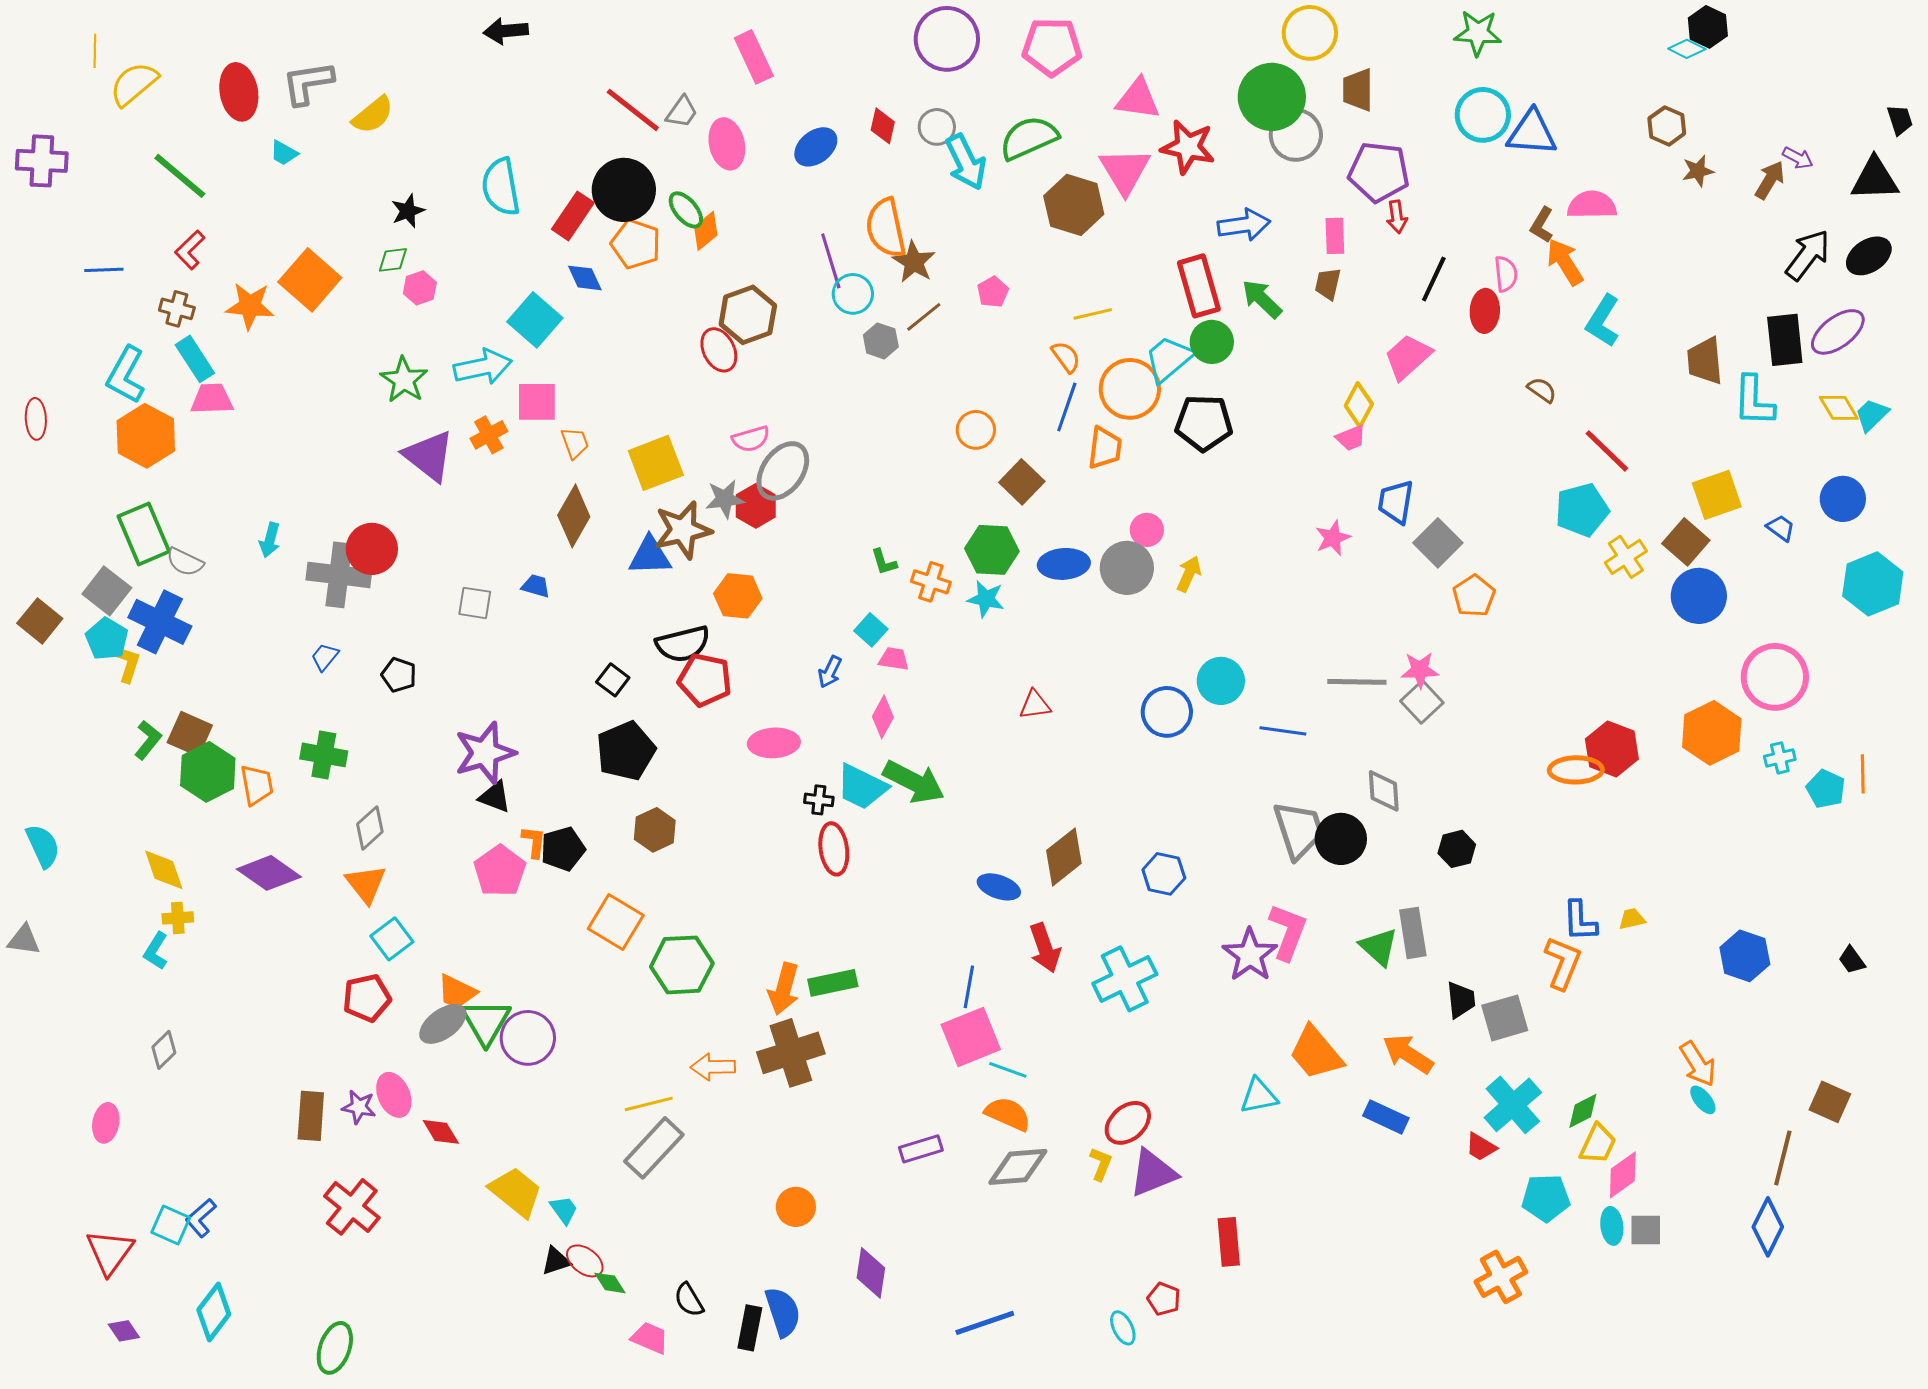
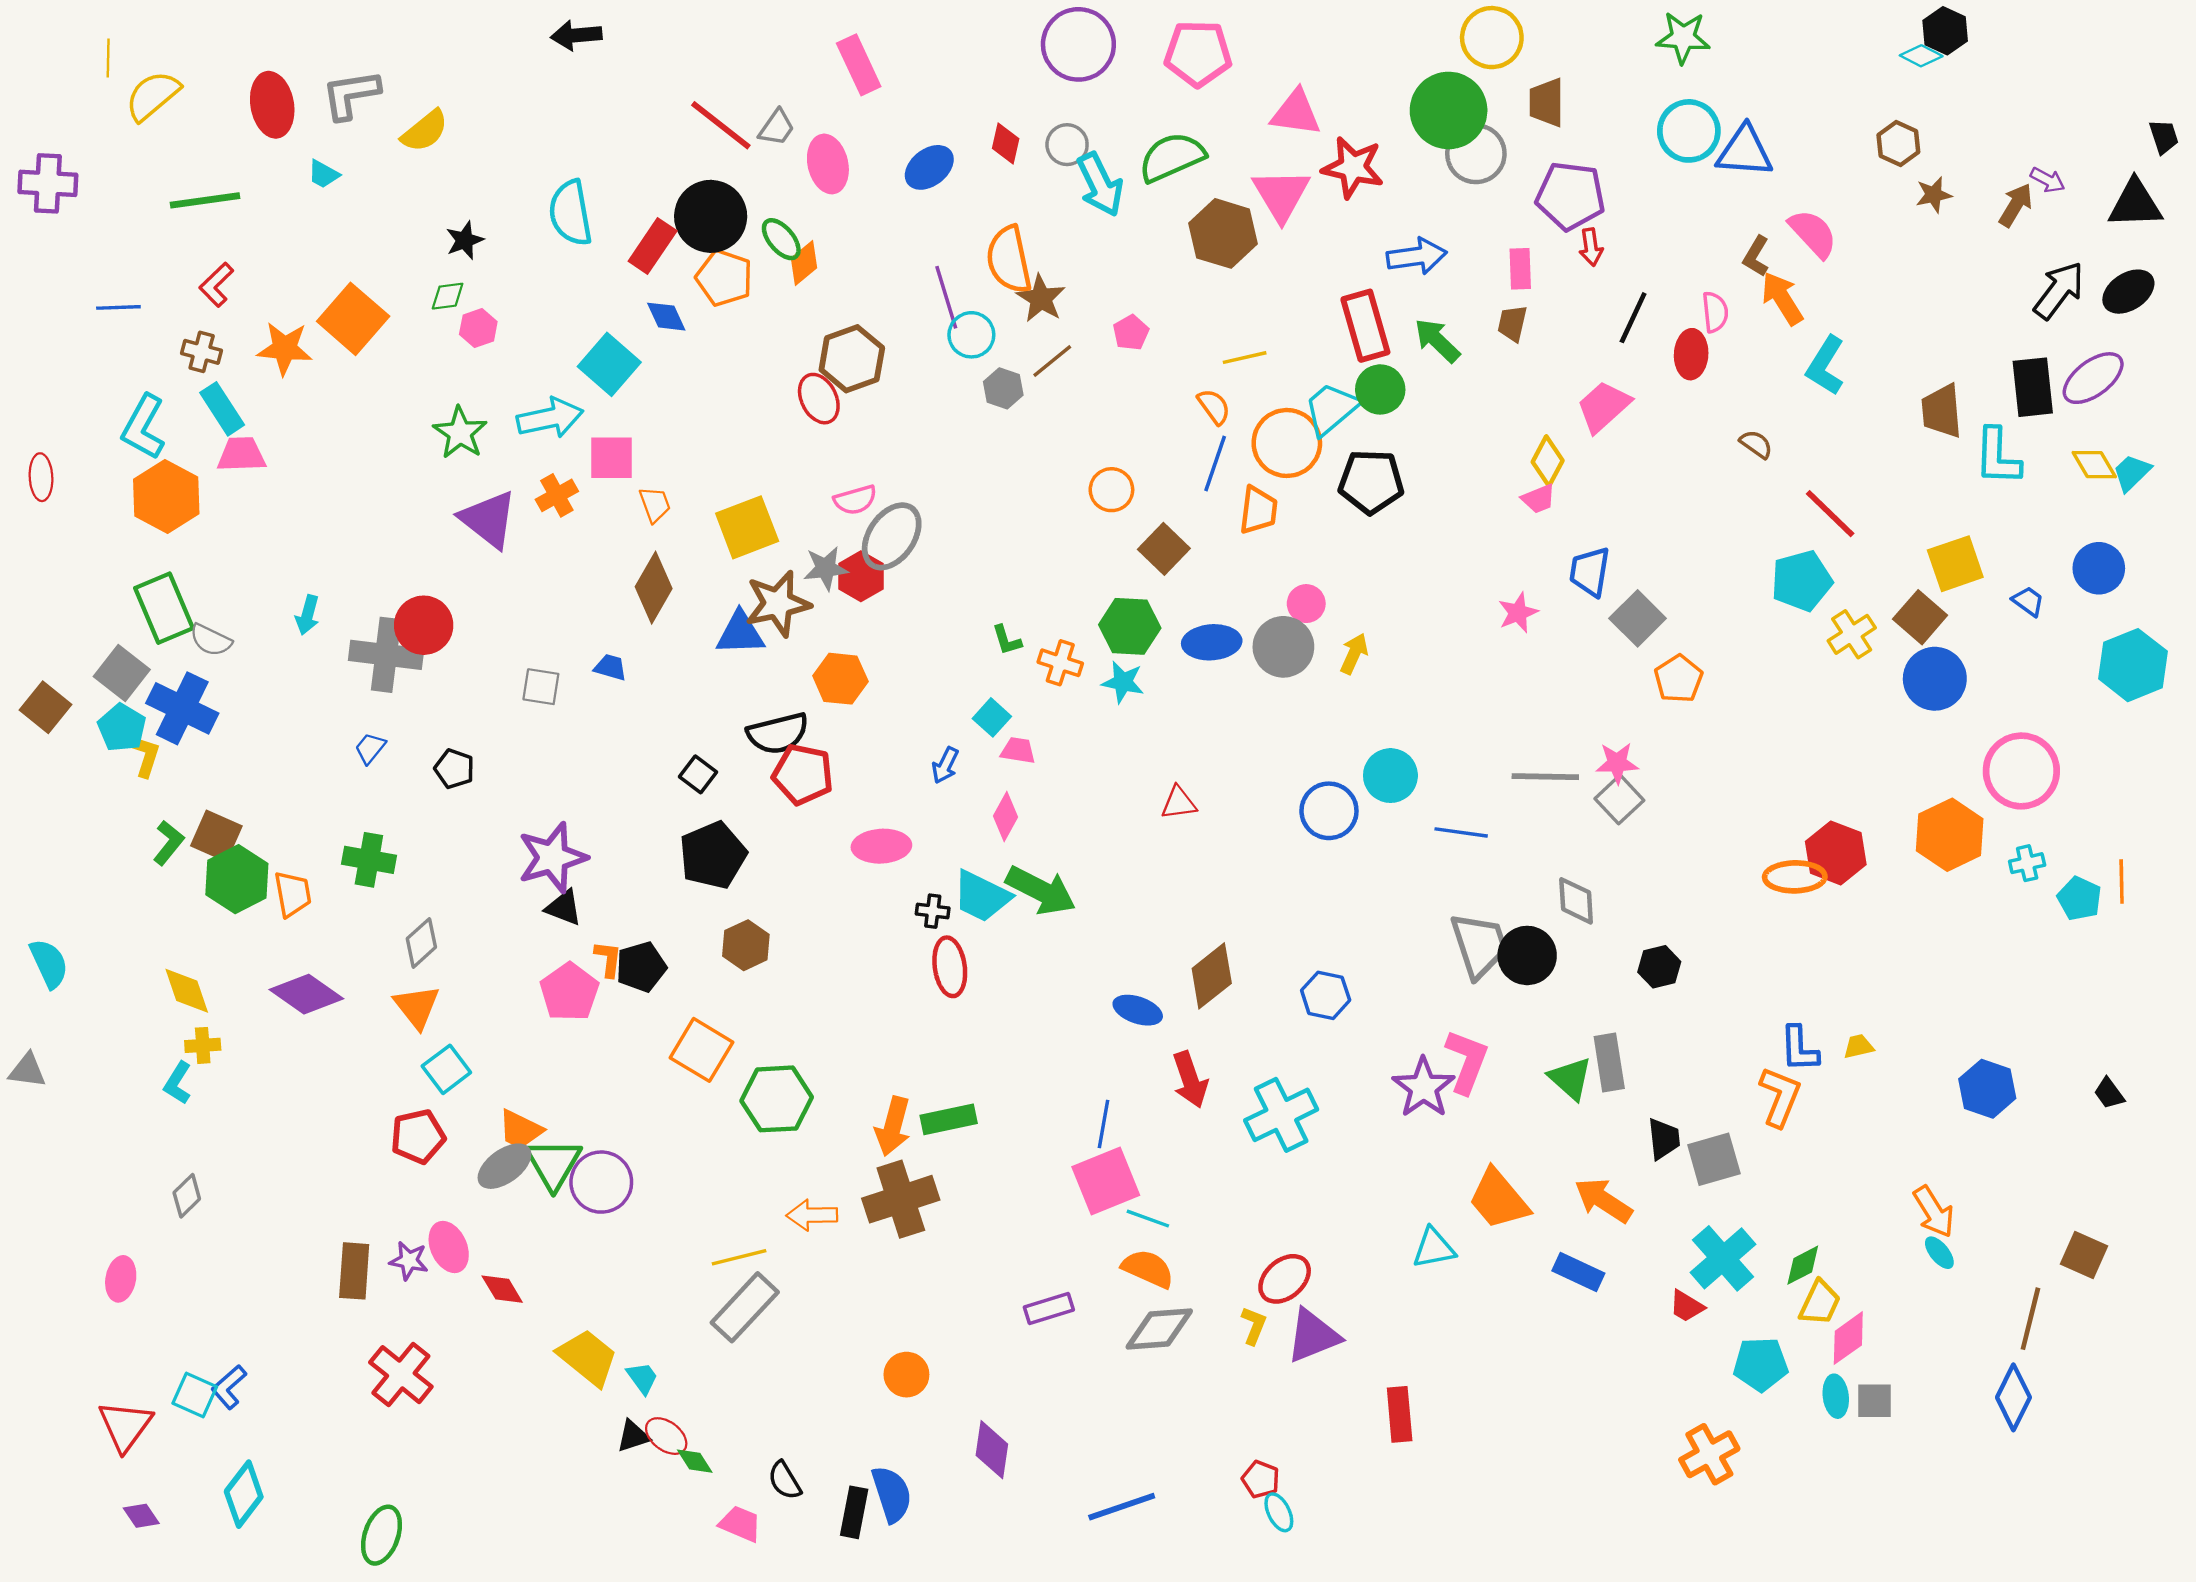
green line: (180, 176) -> (205, 200), turned -48
pink semicircle: (1592, 205) -> (1813, 233), turned 48
red pentagon: (1164, 1299) -> (1261, 1479), moved

